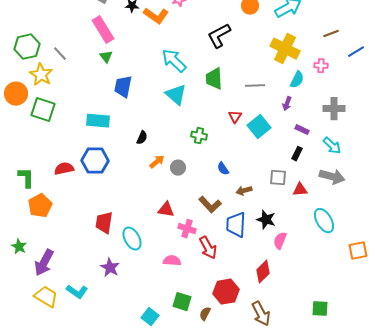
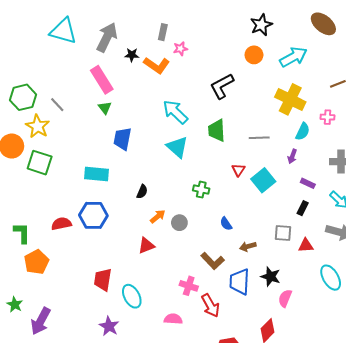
red triangle: (166, 210) -> (146, 245), moved, turned -30

